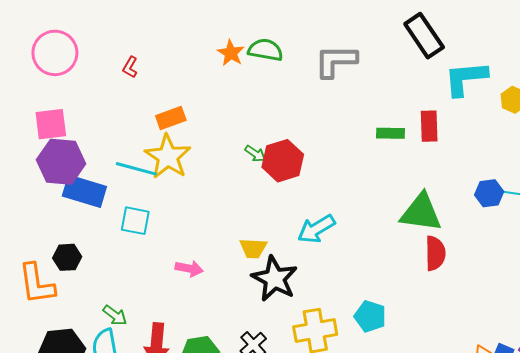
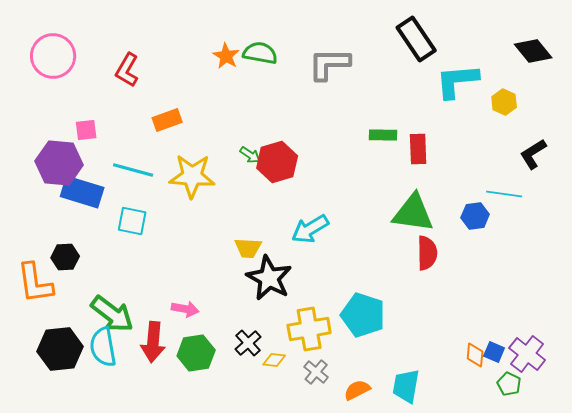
red L-shape: (130, 67) -> (127, 70), size x1.6
pink square: (51, 124) -> (86, 130), moved, size x0.7
red rectangle: (429, 126) -> (418, 149), moved
yellow star: (168, 157) -> (192, 176), moved, turned -30
blue hexagon: (489, 193) -> (475, 216), moved
pink arrow: (189, 269) -> (185, 309), moved
green arrow: (115, 315) -> (112, 314), size x1.8
cyan pentagon: (370, 316) -> (363, 315), size x1.4

